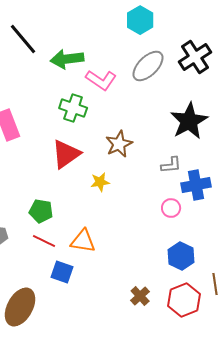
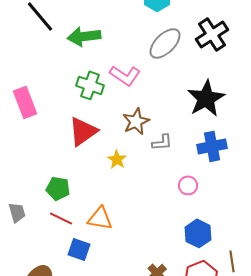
pink L-shape: (101, 80) -> (125, 75), moved
gray L-shape: (171, 165) -> (162, 142), moved
yellow star: (100, 182) -> (117, 159), turned -30
blue cross: (196, 185) -> (212, 146), moved

